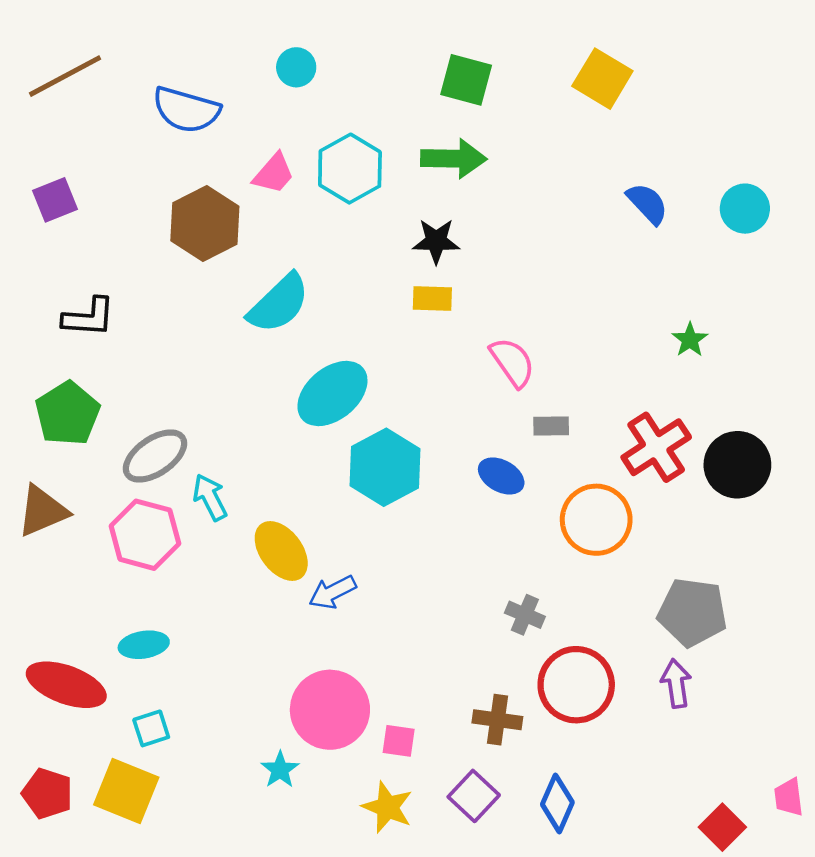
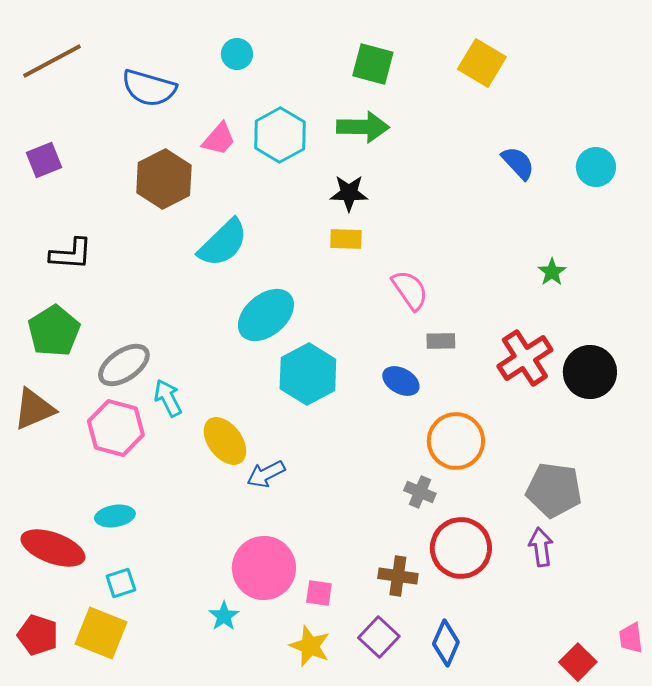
orange circle: (596, 520) -> (456, 441), moved

